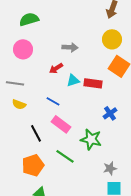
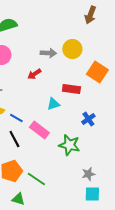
yellow circle: (112, 39) -> (72, 49), moved
cyan triangle: (73, 80) -> (53, 104), moved
blue line: (53, 101) -> (16, 118), moved
green line: (65, 156) -> (36, 179), moved

